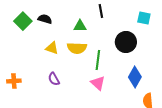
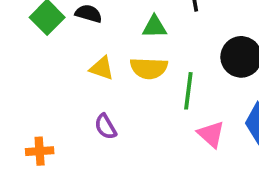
orange cross: (14, 81) -> (40, 151), moved
pink triangle: (98, 83) -> (211, 134), moved

